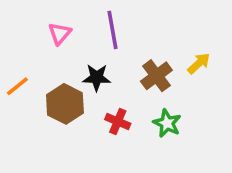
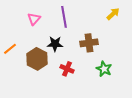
yellow arrow: (199, 63) -> (113, 14), moved
brown cross: (156, 76) -> (89, 43), turned 30
green star: (167, 123) -> (104, 69), moved

